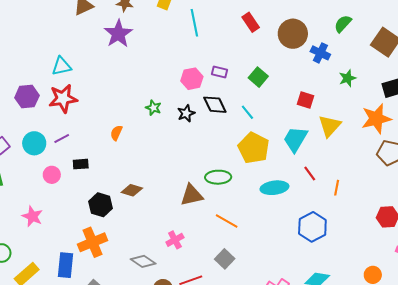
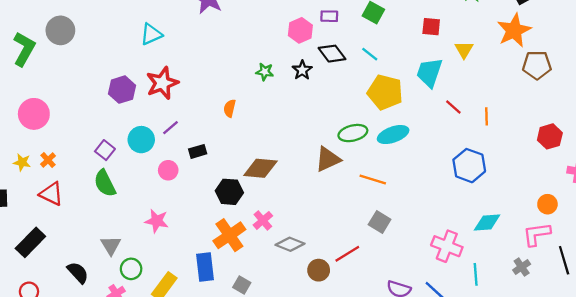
cyan triangle: (62, 66) -> (151, 34), moved
yellow triangle: (330, 126) -> (464, 50), size x0.7
cyan ellipse: (274, 188) -> (393, 135), moved
brown diamond: (132, 190) -> (260, 168), size x1.4
pink cross: (175, 240) -> (263, 220), moved

